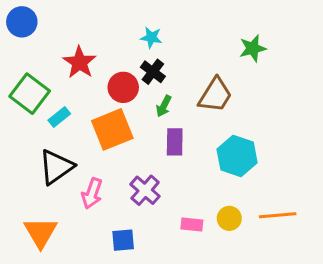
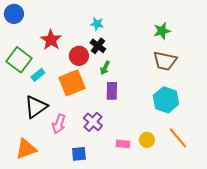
brown trapezoid: (215, 95) -> (165, 61), moved, turned 70
cyan hexagon: (237, 156) -> (166, 100), moved
orange line: (278, 215) -> (178, 138), turned 55
orange triangle: (41, 232) -> (26, 149), turned 40

